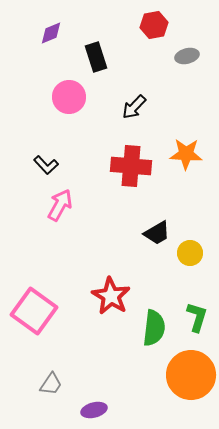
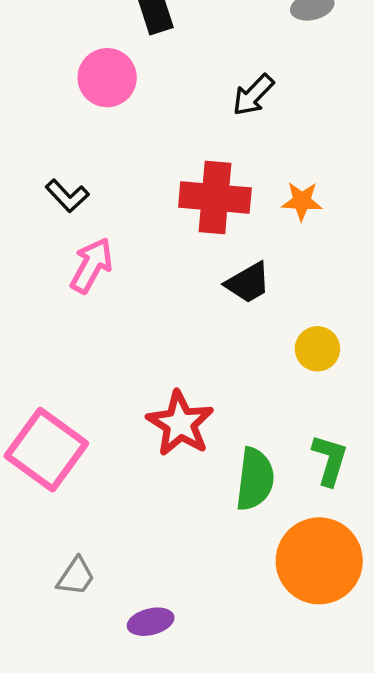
black arrow: (134, 107) -> (253, 95), moved
orange star: (186, 154) -> (302, 201), moved, size x0.7
black trapezoid: (157, 233) -> (248, 283), moved

